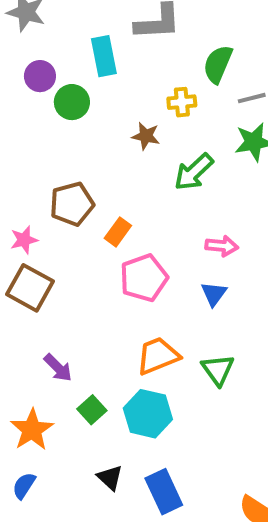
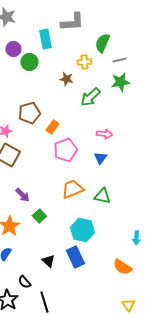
green triangle: (218, 370) -> (102, 196), turned -42
cyan hexagon: (148, 414) -> (82, 230), moved
black triangle: (110, 478) -> (48, 261), moved

